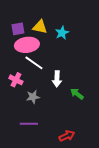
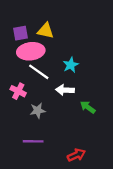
cyan star: (62, 33) -> (71, 65), moved
white arrow: (57, 79) -> (65, 90), turned 91

